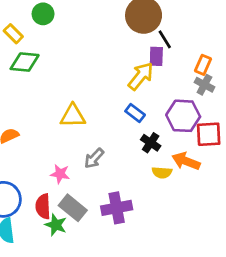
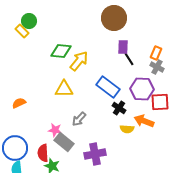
green circle: (43, 14) -> (29, 21), moved
black line: (165, 39) -> (129, 59), moved
green diamond: (25, 62) -> (61, 51), moved
yellow arrow: (141, 76) -> (79, 61), moved
blue rectangle: (135, 113) -> (108, 87), size x1.6
gray rectangle: (73, 208) -> (64, 142), moved

